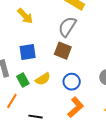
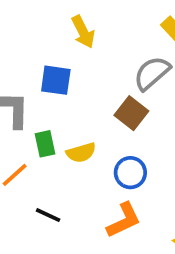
blue square: (28, 52) -> (56, 80), moved

